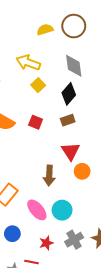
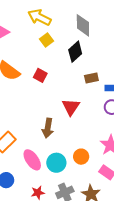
brown rectangle: (68, 120) -> (91, 78), moved
orange circle: (82, 171) -> (81, 157), moved

